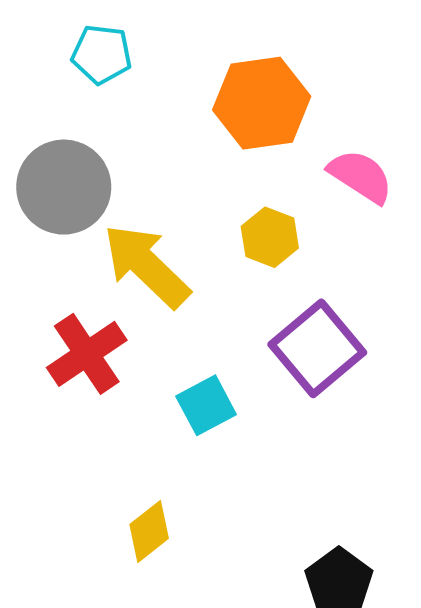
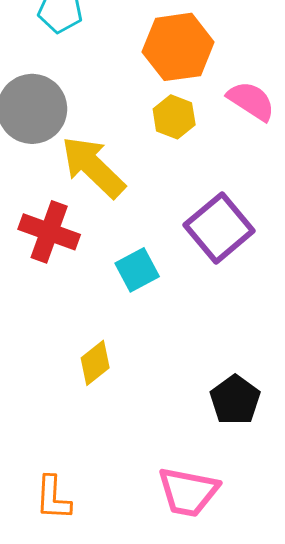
yellow hexagon: (270, 237) -> (174, 117), moved
red cross: (87, 354) -> (49, 232), turned -36

